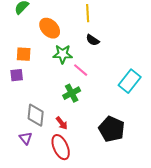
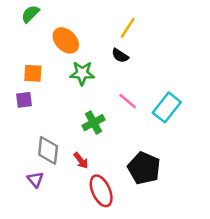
yellow line: (88, 13) -> (128, 28), moved, turned 36
pink line: (81, 70) -> (128, 101), moved
red ellipse: (61, 147) -> (101, 191), moved

